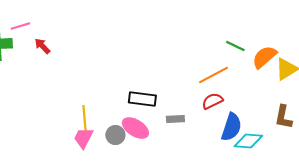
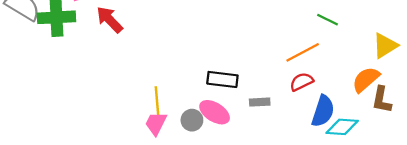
red arrow: (42, 46) -> (110, 20), size x1.5
orange semicircle: (264, 57) -> (366, 79), moved

